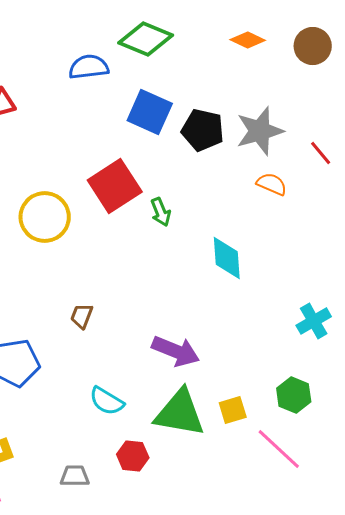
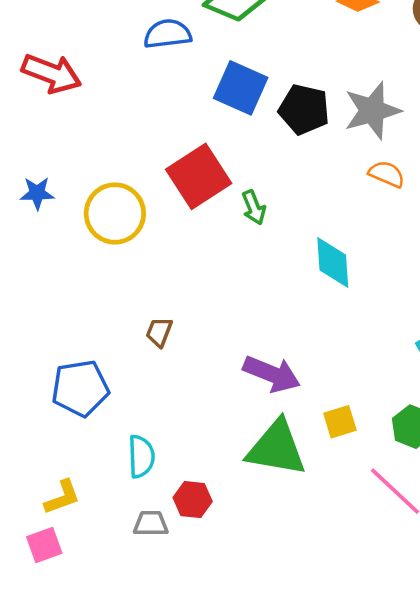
cyan semicircle: (107, 401) -> (141, 456), moved, turned -123
yellow square: (233, 410) -> (340, 422), moved
red hexagon: (133, 456) -> (193, 500), moved

